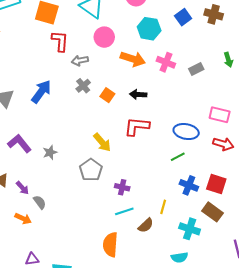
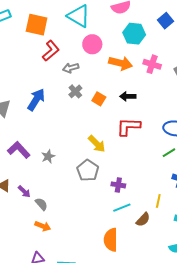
red L-shape: (60, 41) -> (51, 51), turned 50
orange arrow: (23, 219) -> (43, 226), moved

